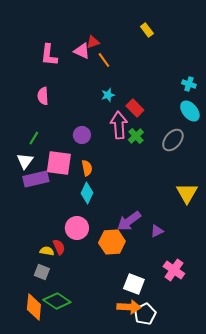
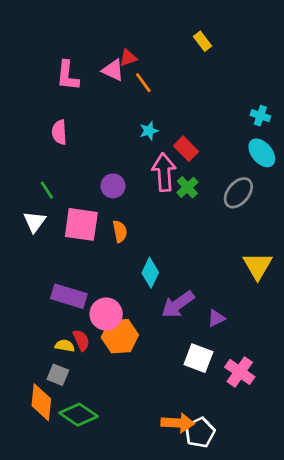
green line: (34, 138) -> (47, 190), turned -64
purple rectangle: (36, 179) -> (69, 296), moved, turned 30
cyan diamond: (87, 193) -> (150, 273), moved
orange hexagon: (112, 242) -> (120, 336), moved
white square: (134, 284) -> (198, 358), moved
orange diamond: (34, 307) -> (41, 402), moved

